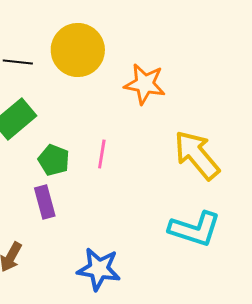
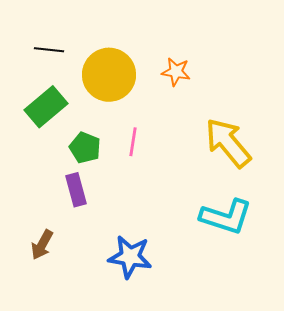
yellow circle: (78, 50) -> (109, 75), moved
orange star: (145, 84) -> (176, 72), size x0.7

